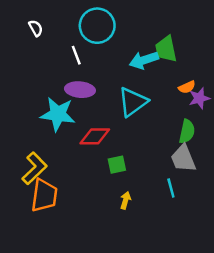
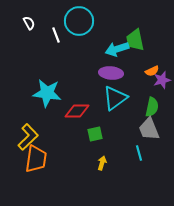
white line: (76, 55) -> (56, 35), moved
purple ellipse: (80, 90) -> (111, 73), moved
cyan triangle: (133, 102) -> (115, 98), moved

